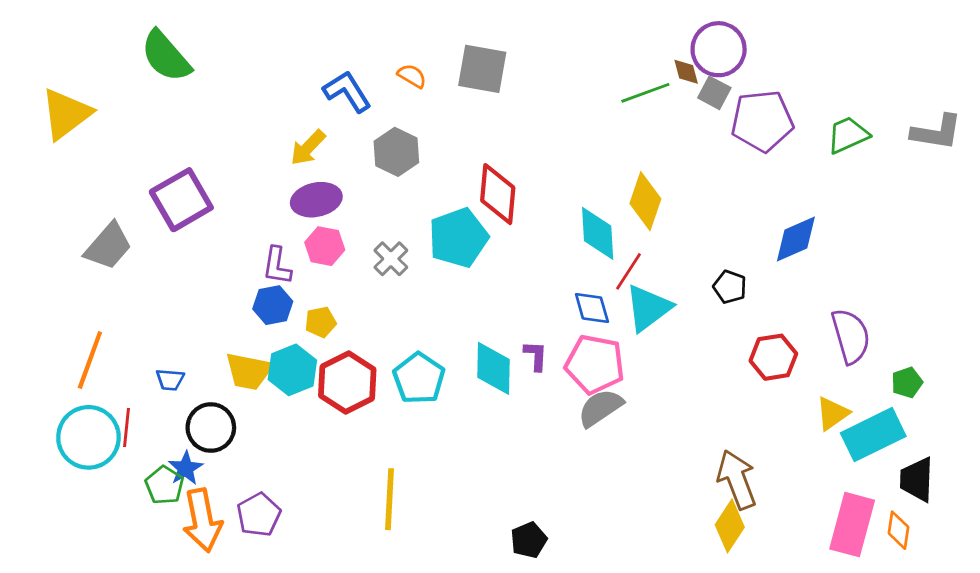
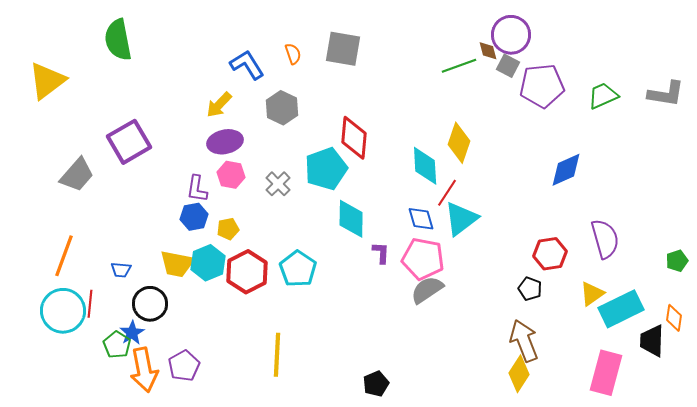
green semicircle: (166, 56) -> (118, 40), turned 30
orange semicircle: (412, 76) -> (293, 54), turned 40
black pentagon: (730, 287) -> (530, 289), moved
cyan diamond: (494, 368) -> (351, 219), moved
green pentagon: (907, 383) -> (677, 261), moved
orange diamond: (899, 530) -> (674, 318), moved

